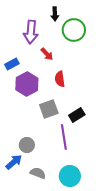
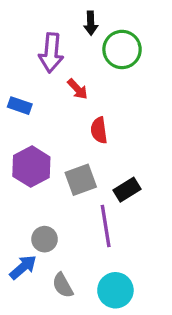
blue rectangle: (12, 64) -> (20, 106), turned 48
purple hexagon: (27, 84) -> (31, 167), moved
gray semicircle: (38, 173) -> (63, 285), turned -140

